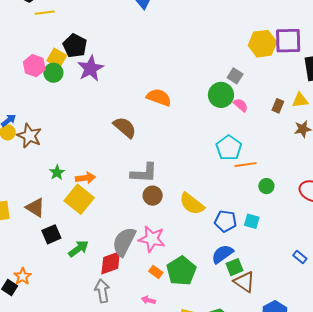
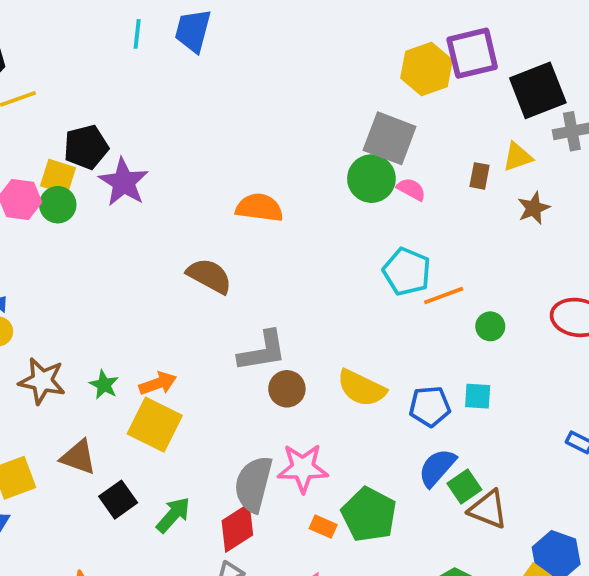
black pentagon: (75, 46) -> (86, 147), turned -30
gray square: (235, 76) -> (390, 138), size x1.8
brown star: (29, 136) -> (42, 381), moved

